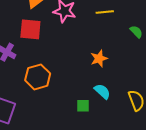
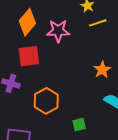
green square: (83, 106) -> (79, 125), moved

